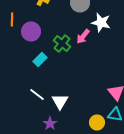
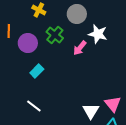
green cross: (62, 43) -> (55, 35), moved
white triangle: (60, 101) -> (91, 111), moved

